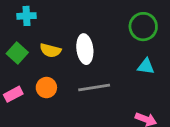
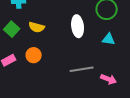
white ellipse: (85, 49) -> (78, 26), moved
gray line: (94, 88) -> (82, 69), moved

